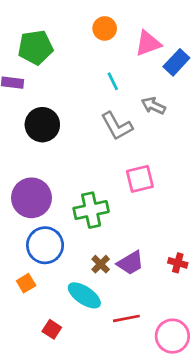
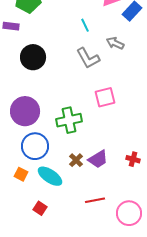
orange square: (26, 283) -> (21, 174), turned -32
cyan ellipse: (84, 295) -> (50, 176), moved

